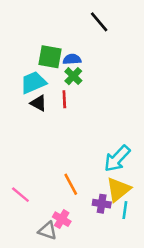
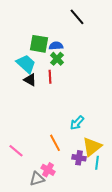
cyan trapezoid: (33, 82) -> (26, 64), turned 65
cyan arrow: (117, 159) -> (77, 123), moved, size x0.7
gray triangle: (48, 231) -> (37, 179), turned -35

